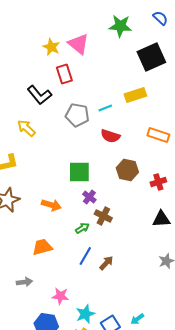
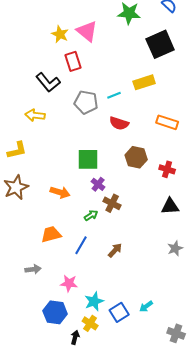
yellow arrow: (26, 128) -> (35, 115), turned -36
red cross: (158, 182) -> (167, 169), turned 35
blue line: (85, 256) -> (81, 245), moved

